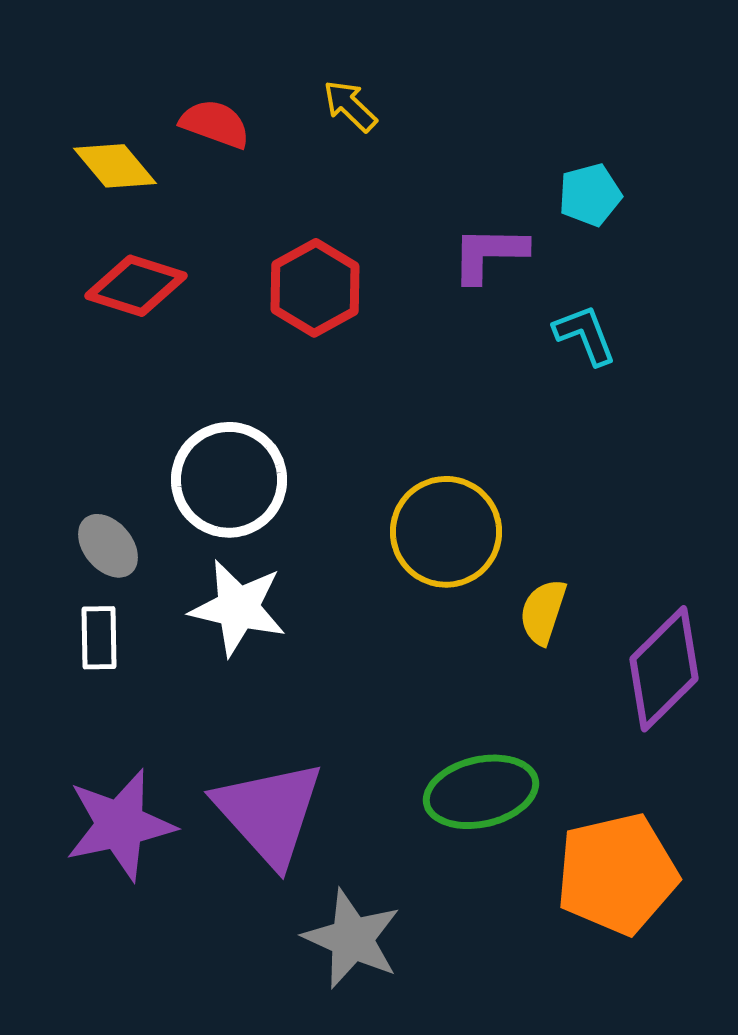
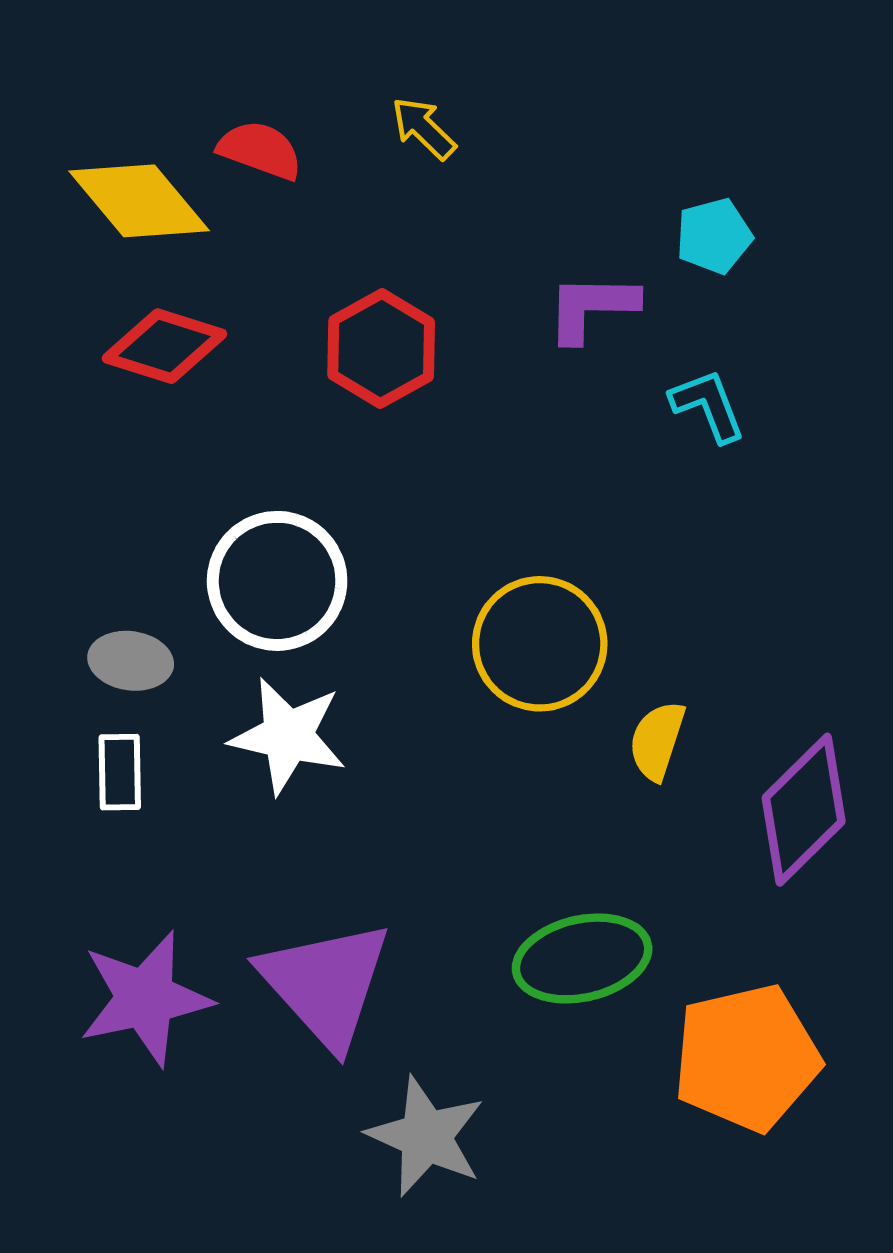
yellow diamond: (115, 166) -> (139, 201), size x1.4
gray ellipse: (108, 546) -> (131, 661), turned -42

